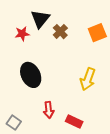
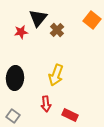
orange square: (97, 33) -> (92, 20), moved, turned -30
black ellipse: (31, 75) -> (15, 78), moved, turned 30
yellow arrow: (88, 79) -> (56, 75), moved

